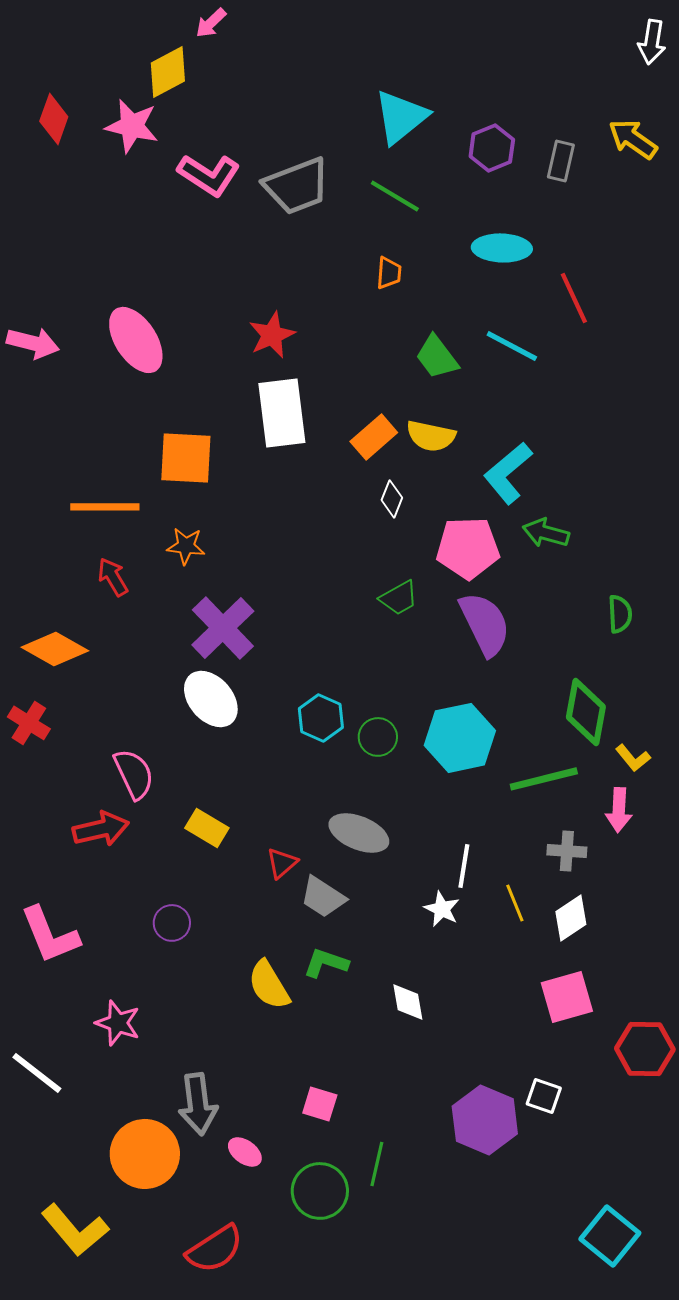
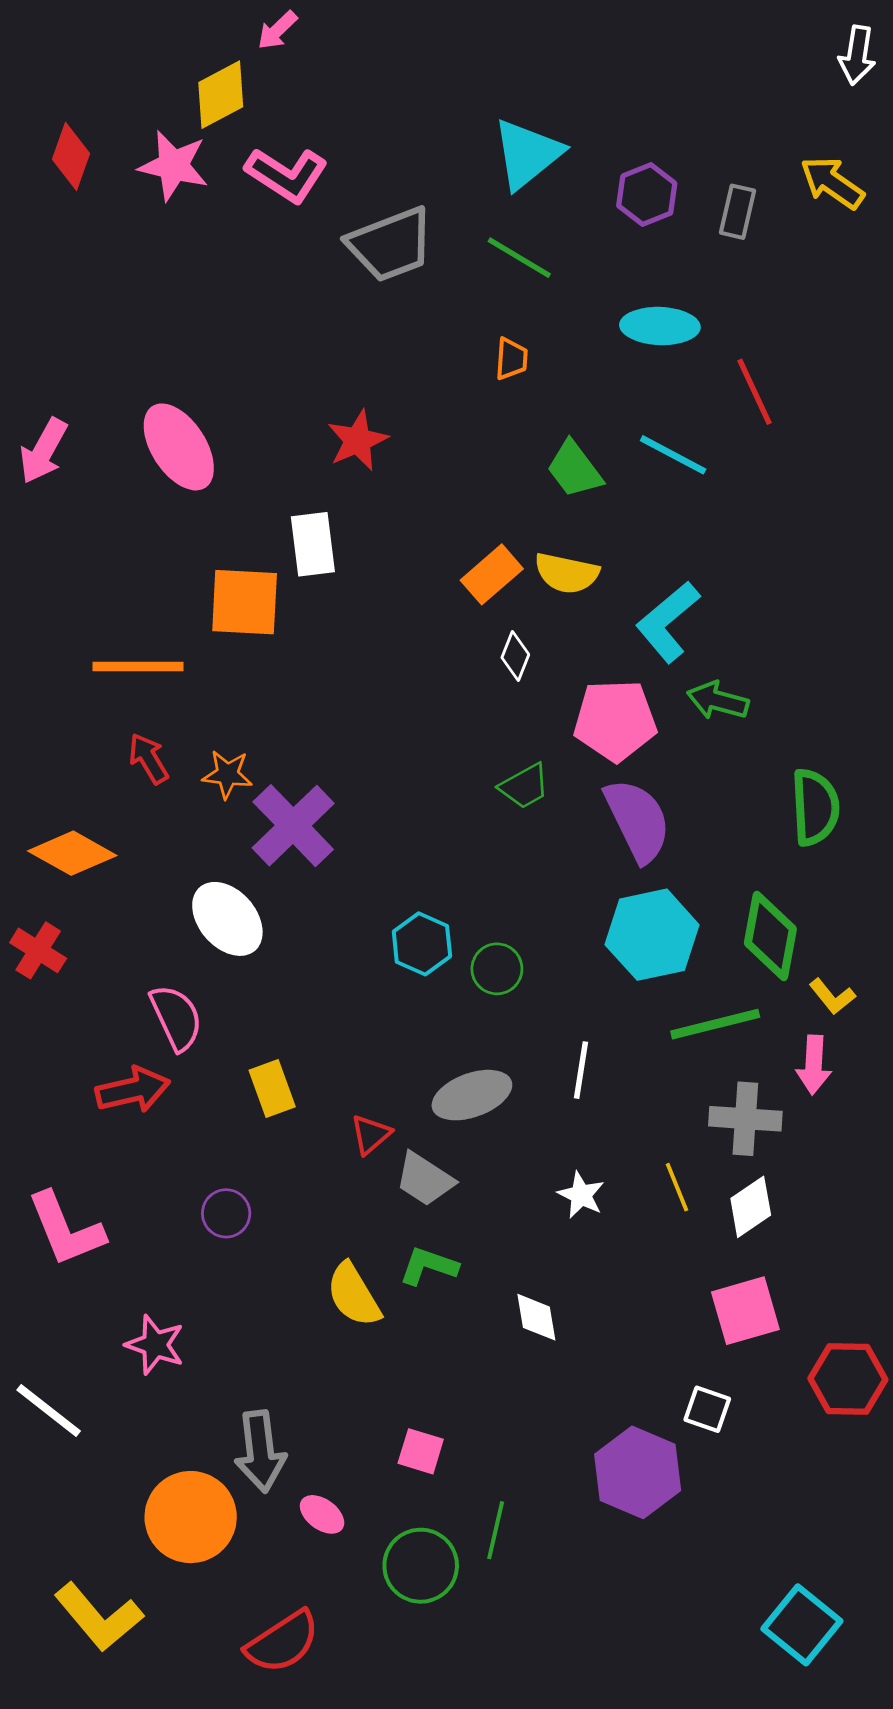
pink L-shape: (209, 175) -> (287, 175), moved
pink arrow: (33, 343) -> (43, 451), turned 105
white rectangle: (282, 413) -> (313, 544), moved, size x0.7
orange star: (186, 546) -> (227, 774), moved
green semicircle: (620, 614) -> (815, 807), size x1.5
white ellipse: (211, 699) -> (227, 919), moved
cyan hexagon: (460, 738) -> (652, 935), moved
yellow rectangle: (207, 828) -> (272, 1088), turned 39
gray ellipse: (359, 833) -> (472, 1095), turned -42
gray cross: (567, 851) -> (745, 1119), size x1.4
white line: (464, 866) -> (581, 1070), moved
white square: (544, 1096) -> (707, 1409), moved

